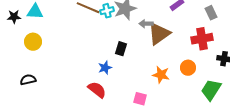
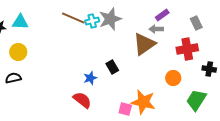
gray arrow: (146, 24) -> (156, 29), moved
black rectangle: (121, 49) -> (112, 67), moved, turned -48
orange star: (161, 75) -> (143, 102), moved, size x1.4
black semicircle: (28, 80) -> (13, 78), moved

